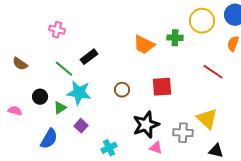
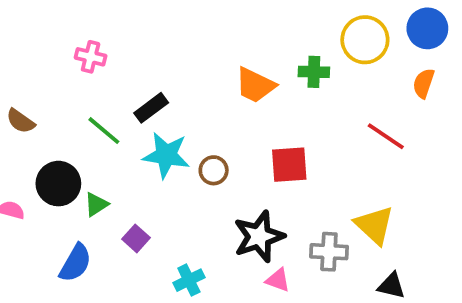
cyan star: (79, 93) -> (166, 155), moved
black circle: (40, 97) -> (58, 184), size x1.5

